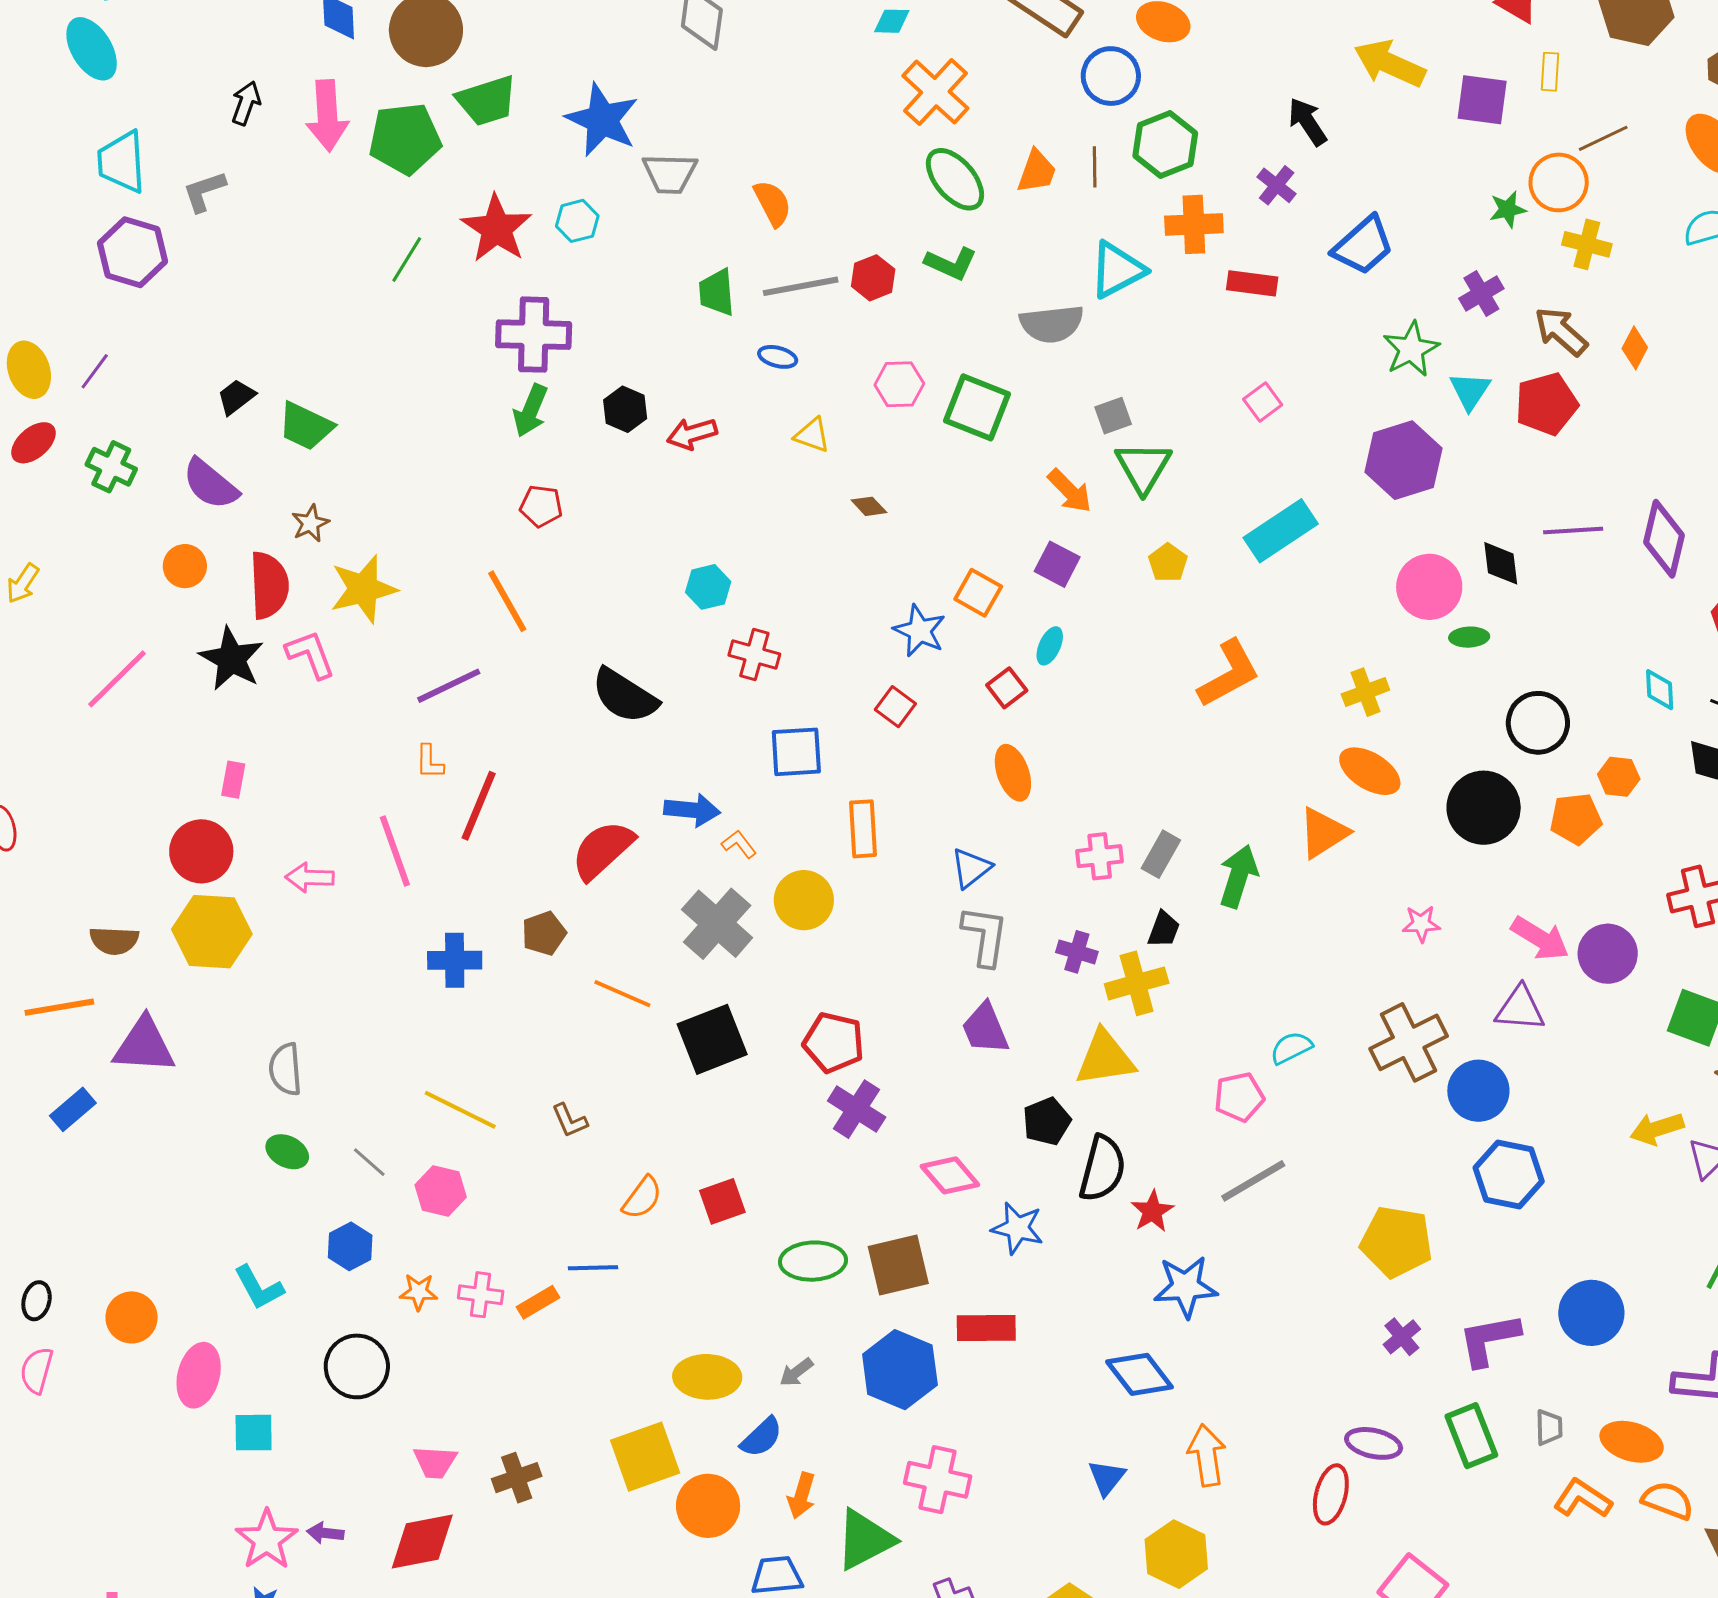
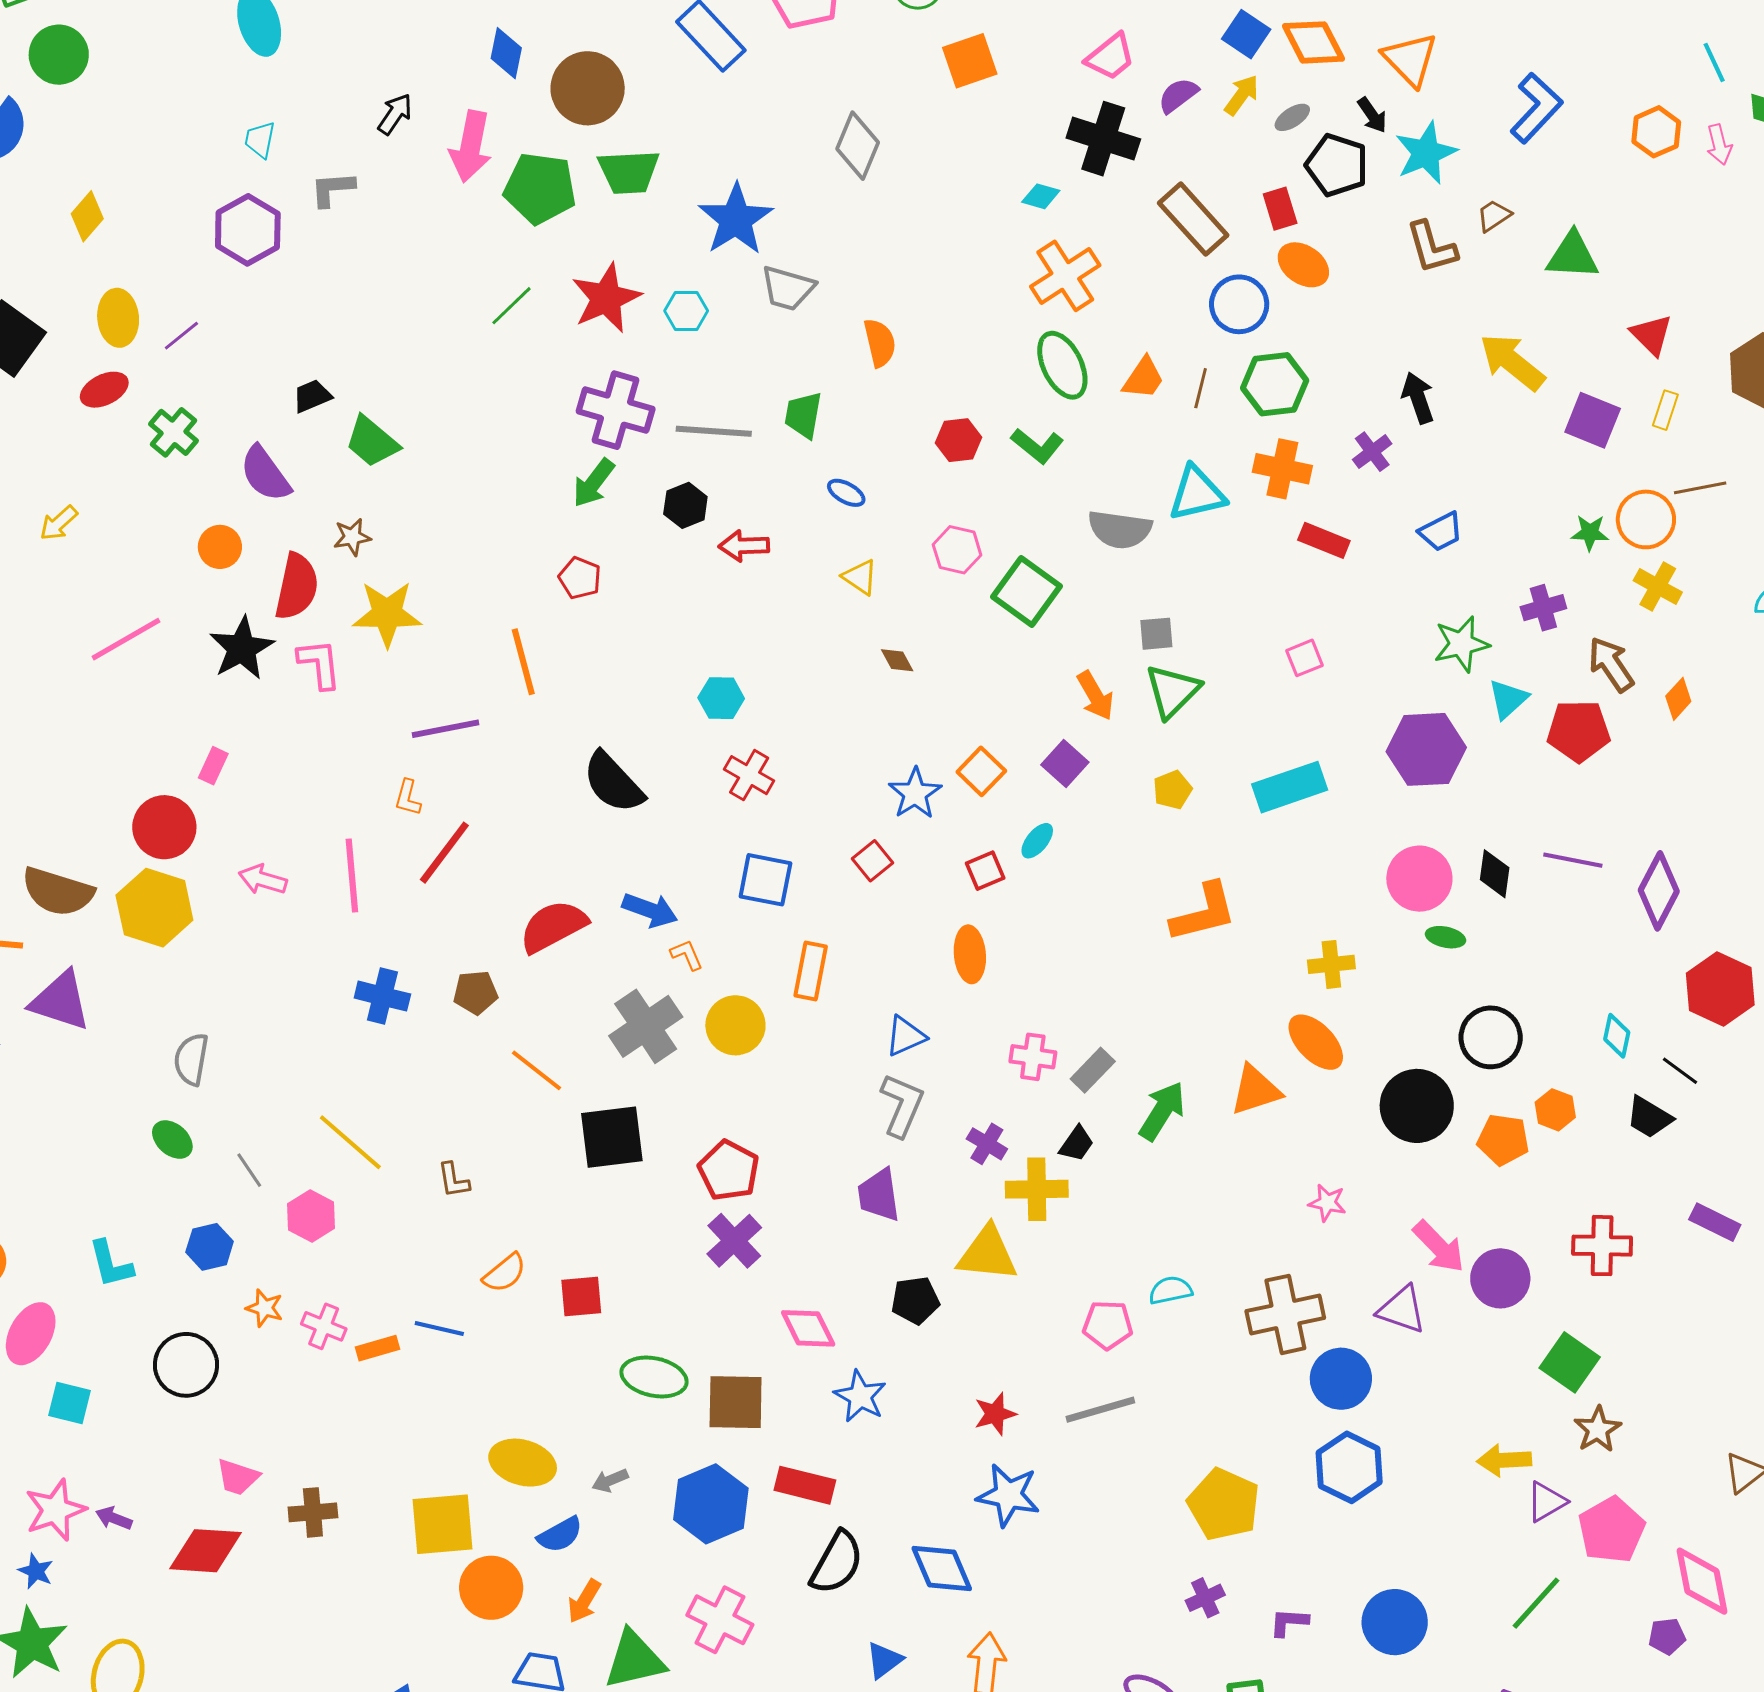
cyan trapezoid: (122, 162) -> (260, 140), size x0.6
blue trapezoid: (1363, 246) -> (1441, 532), size x0.7
gray line: (801, 286) -> (714, 431), moved
brown semicircle: (114, 941) -> (58, 892), size x1.5
black semicircle: (1102, 1168) -> (837, 1563), moved
purple L-shape: (1489, 1339) -> (1289, 1622), size x0.6

